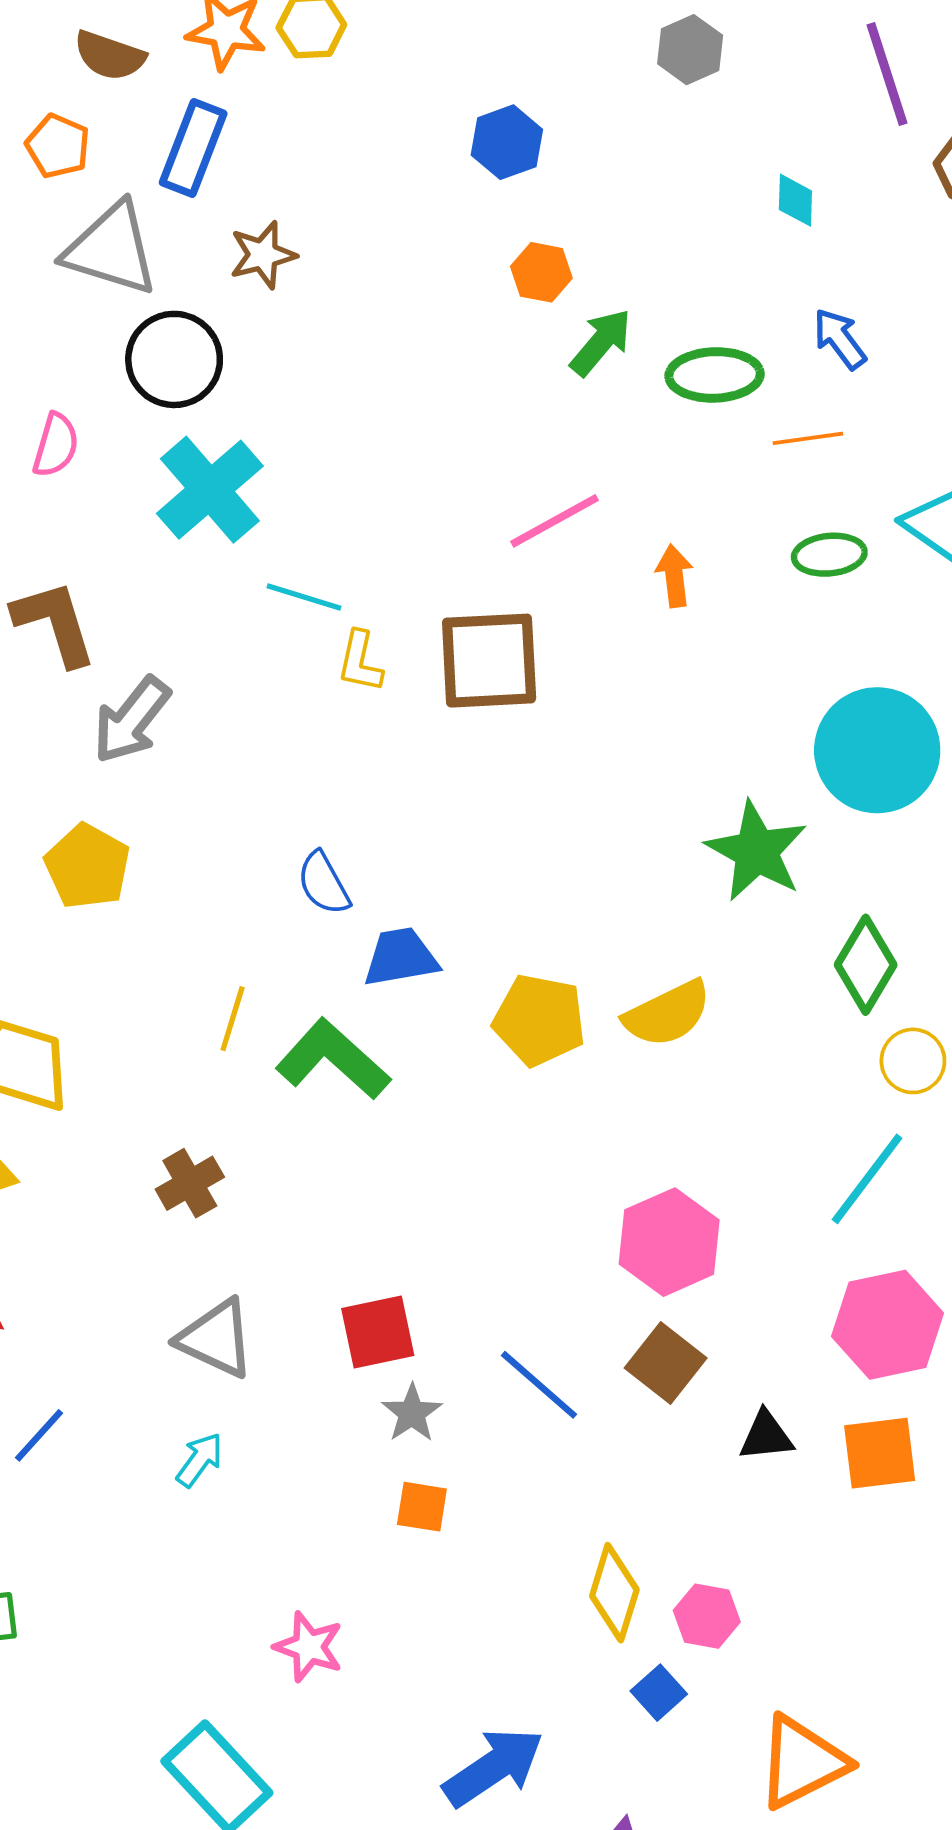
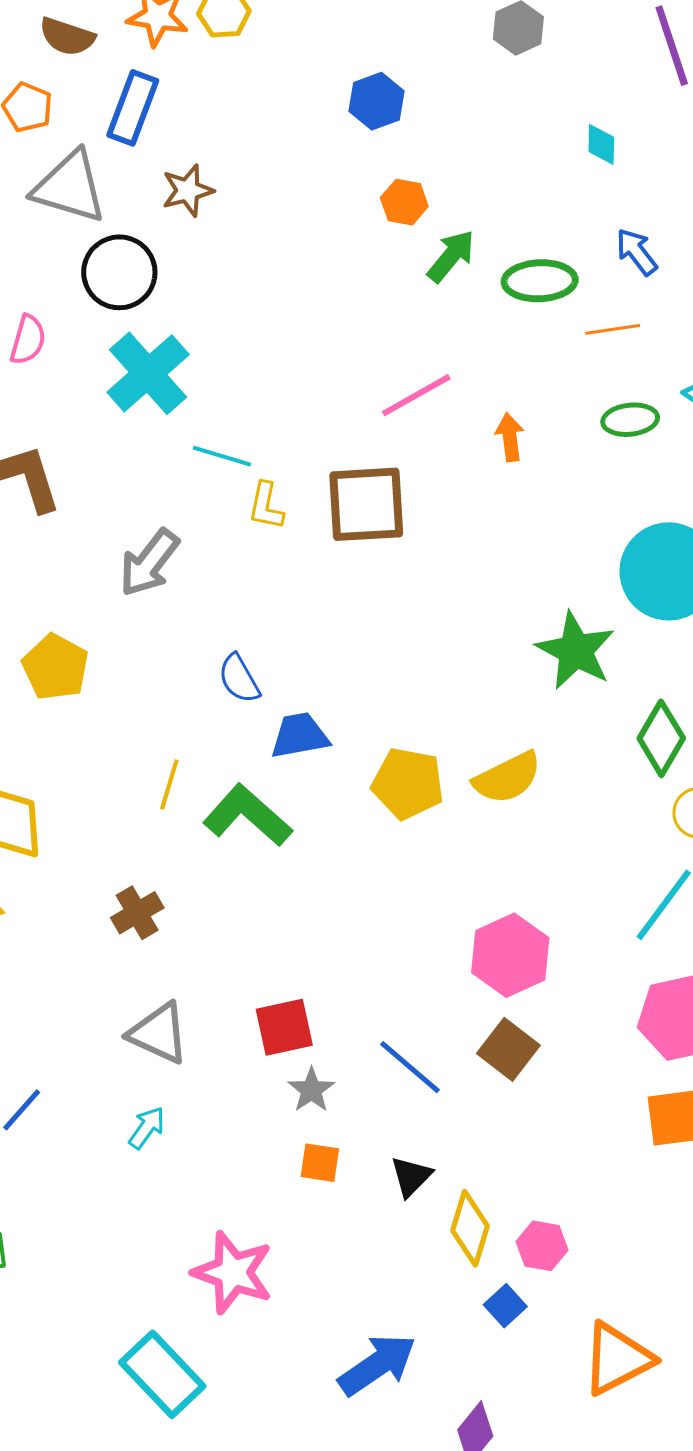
gray arrow: (131, 720) -> (149, 563), moved
black triangle: (766, 1436) -> (411, 1176), moved, turned -39
pink star: (309, 1647) -> (233, 1272), size x1.5

